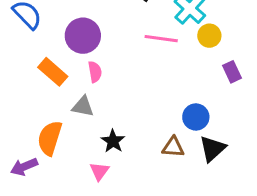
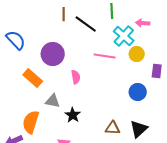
pink semicircle: (95, 72) -> (76, 77), moved
purple rectangle: (232, 72) -> (157, 71), moved, turned 32
blue circle: (196, 117) -> (138, 92), moved
black star: (113, 141) -> (73, 115), moved

